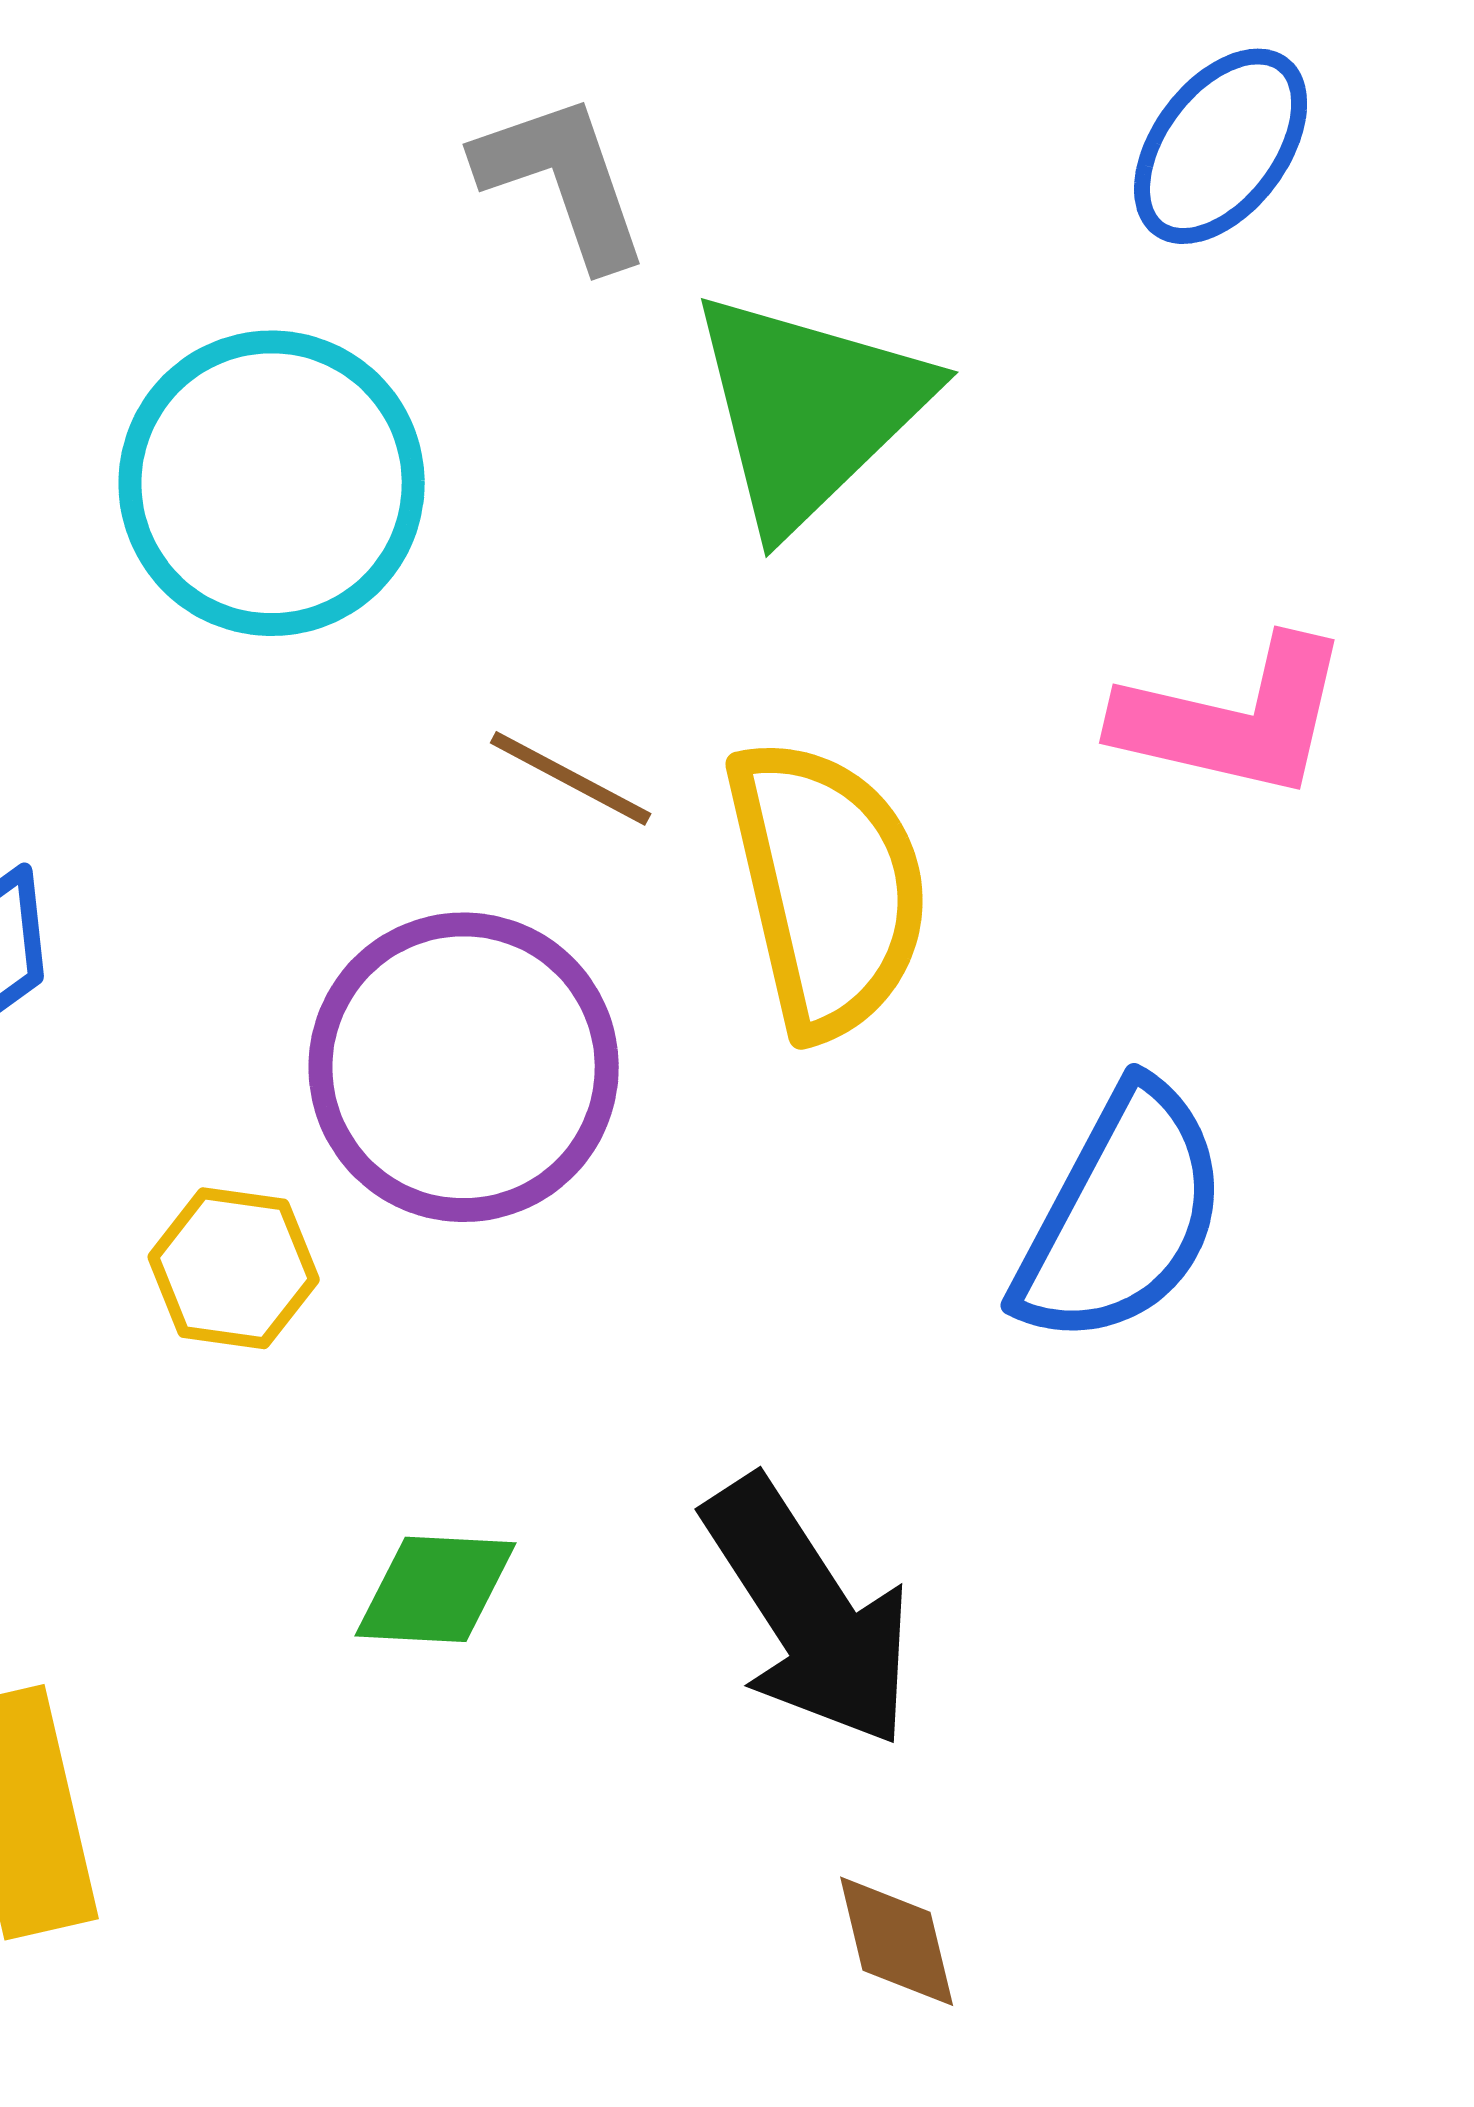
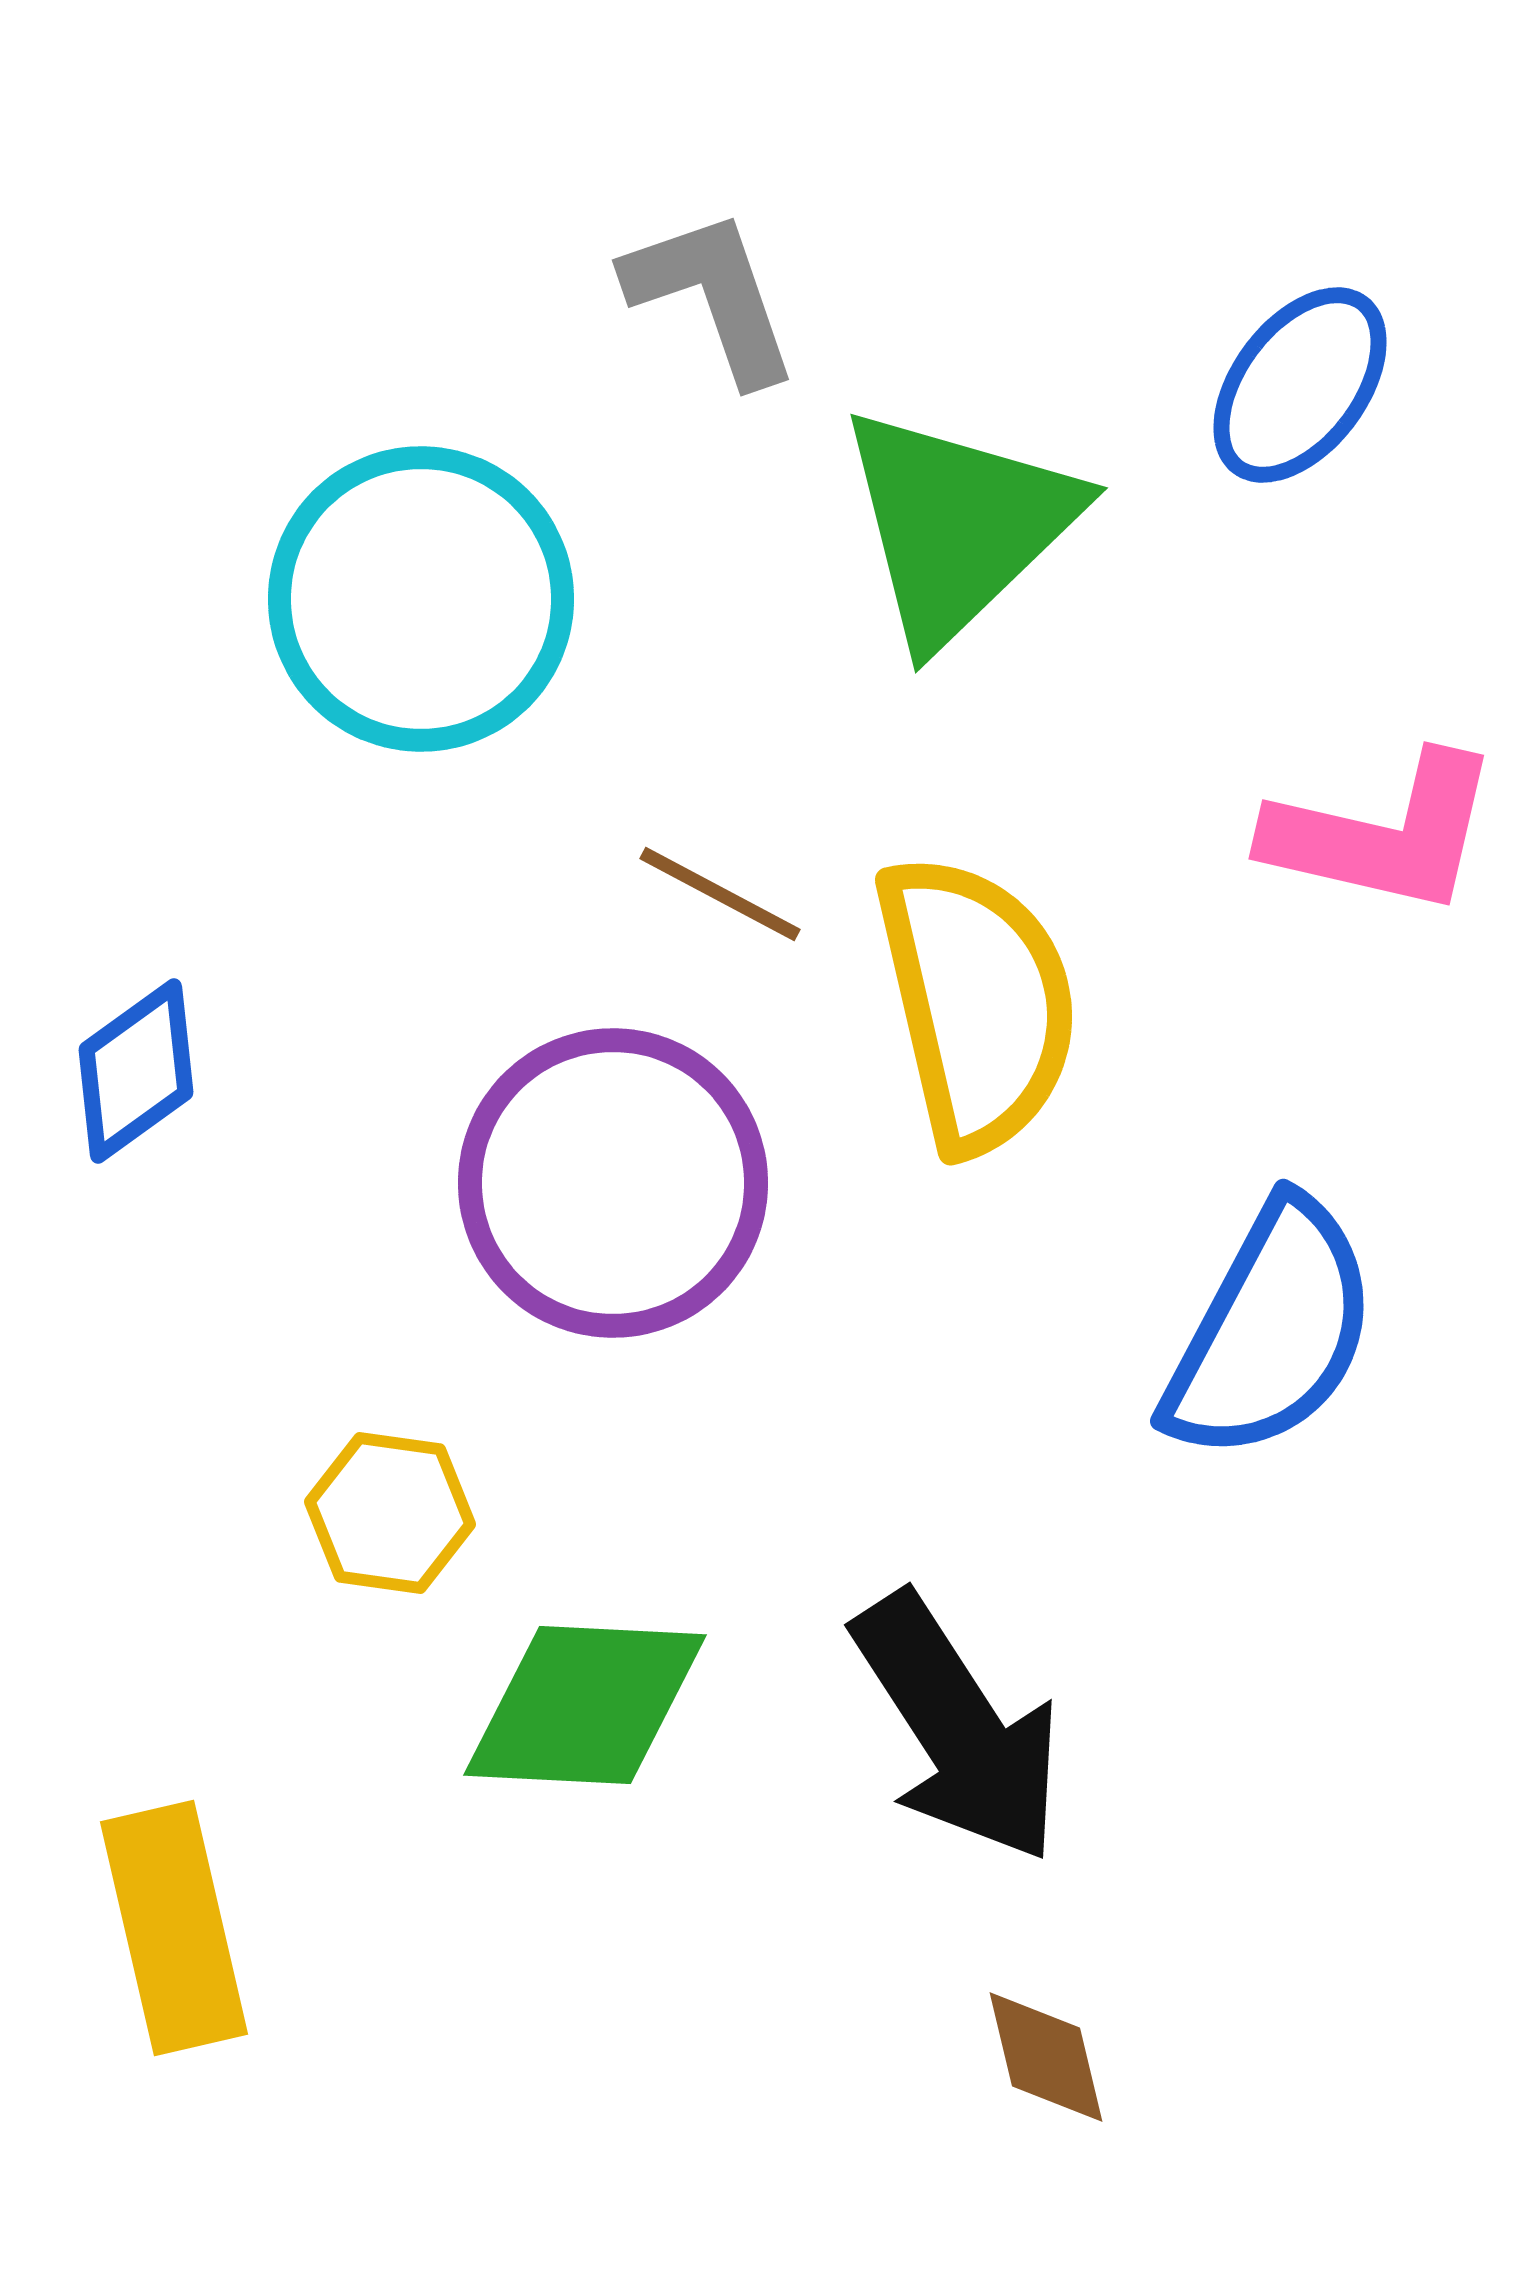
blue ellipse: (1221, 146) -> (1300, 385), moved
yellow hexagon: (234, 1268) -> (390, 1513), moved
green diamond: (436, 1589) -> (585, 1705), size x1.5

